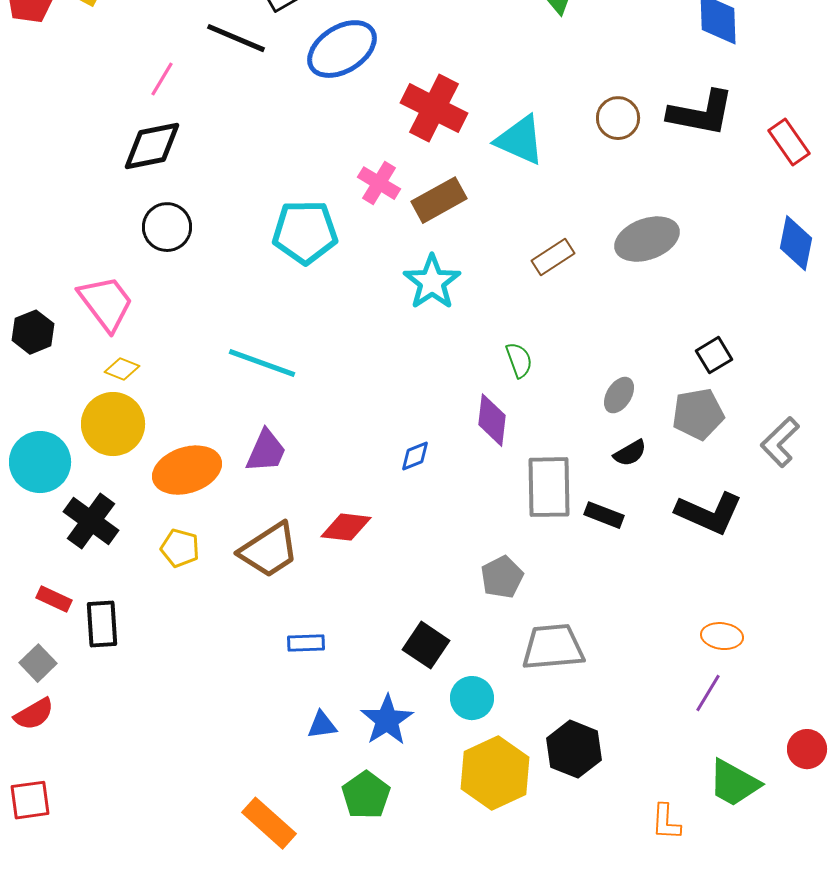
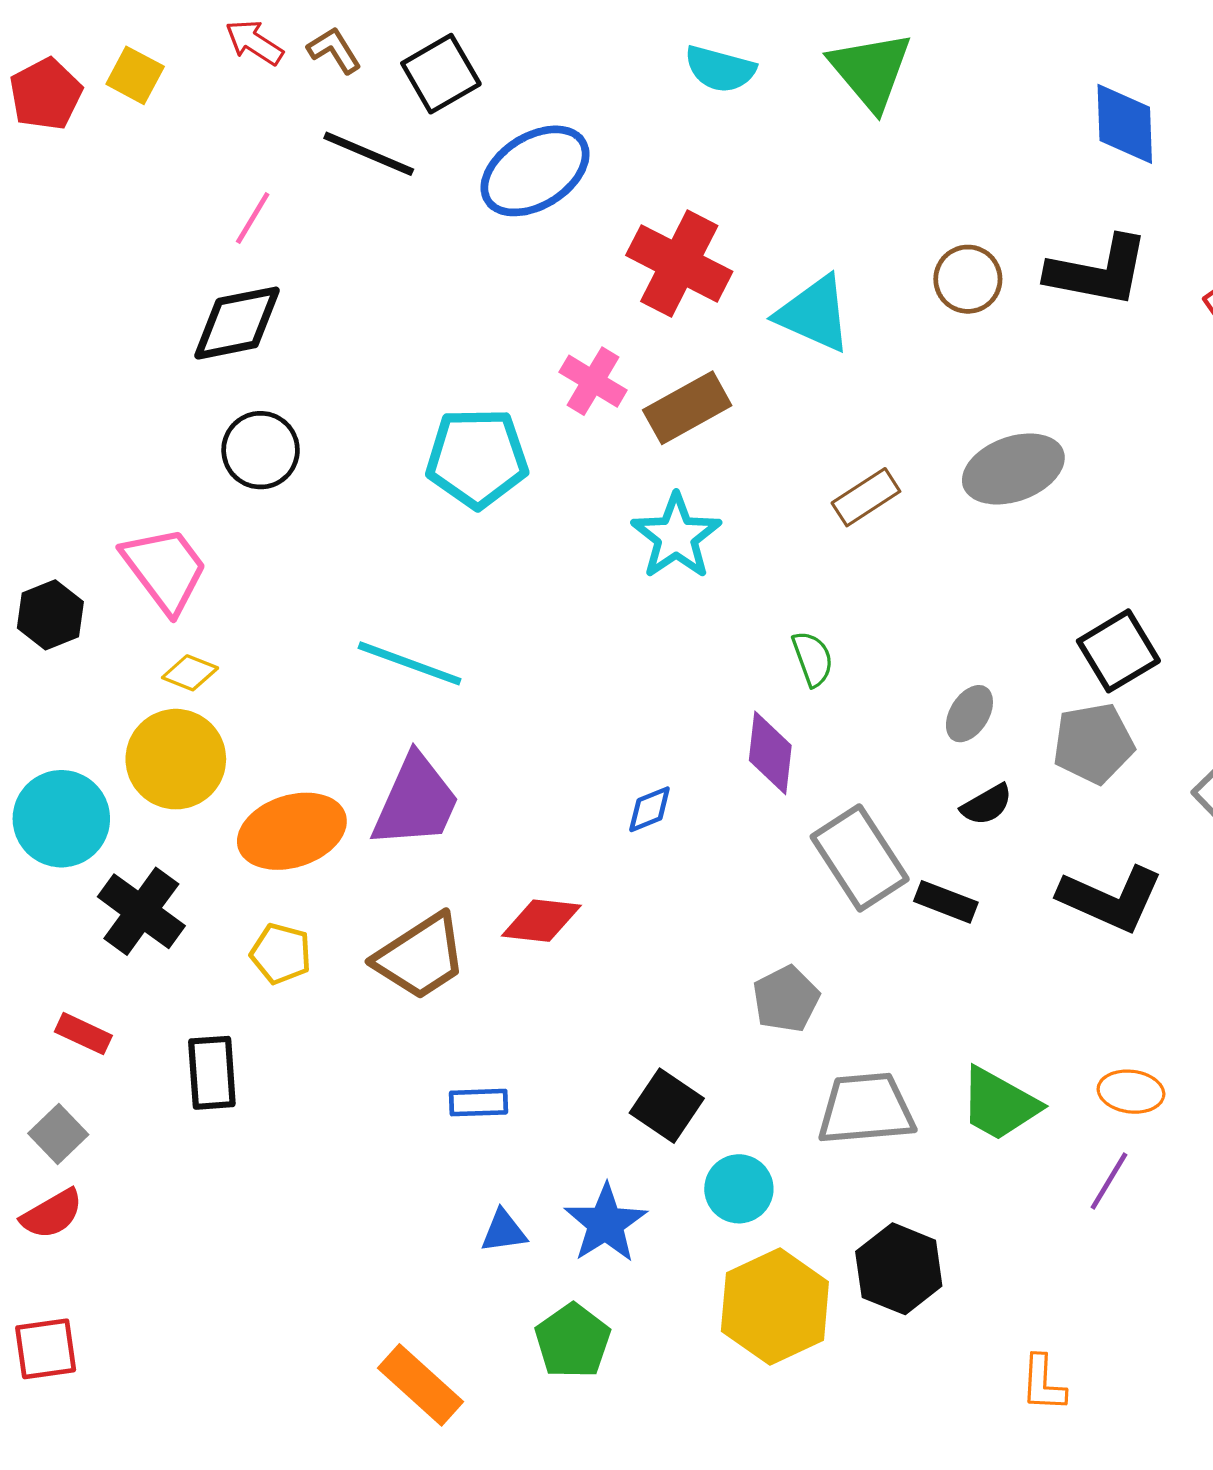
black square: (714, 355) -> (1118, 651), size x1.4
purple trapezoid: (266, 451) -> (416, 801), size x1.4
gray rectangle: (549, 487) -> (860, 858), turned -32
black rectangle: (102, 624) -> (212, 1073), moved
green trapezoid: (734, 783) -> (999, 1104), moved

